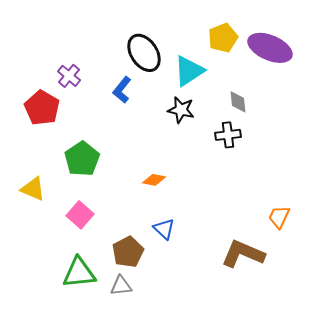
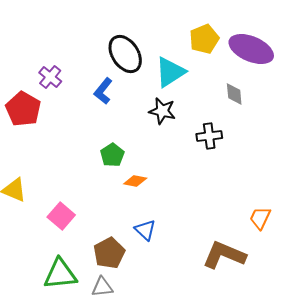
gray diamond: (238, 102) -> (234, 94), moved
green pentagon: (82, 159) -> (112, 155), moved, size x0.7

